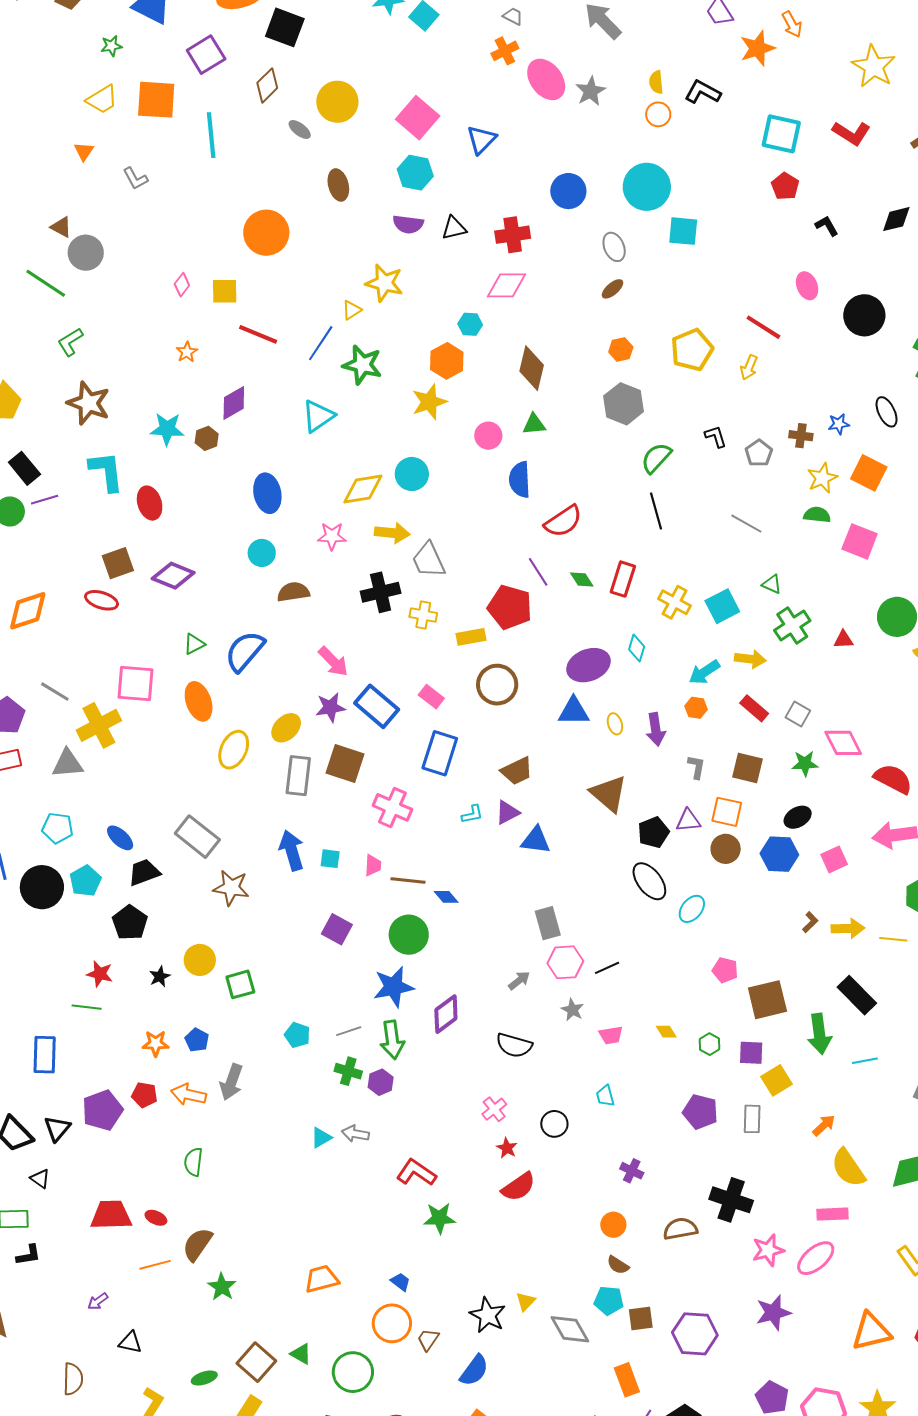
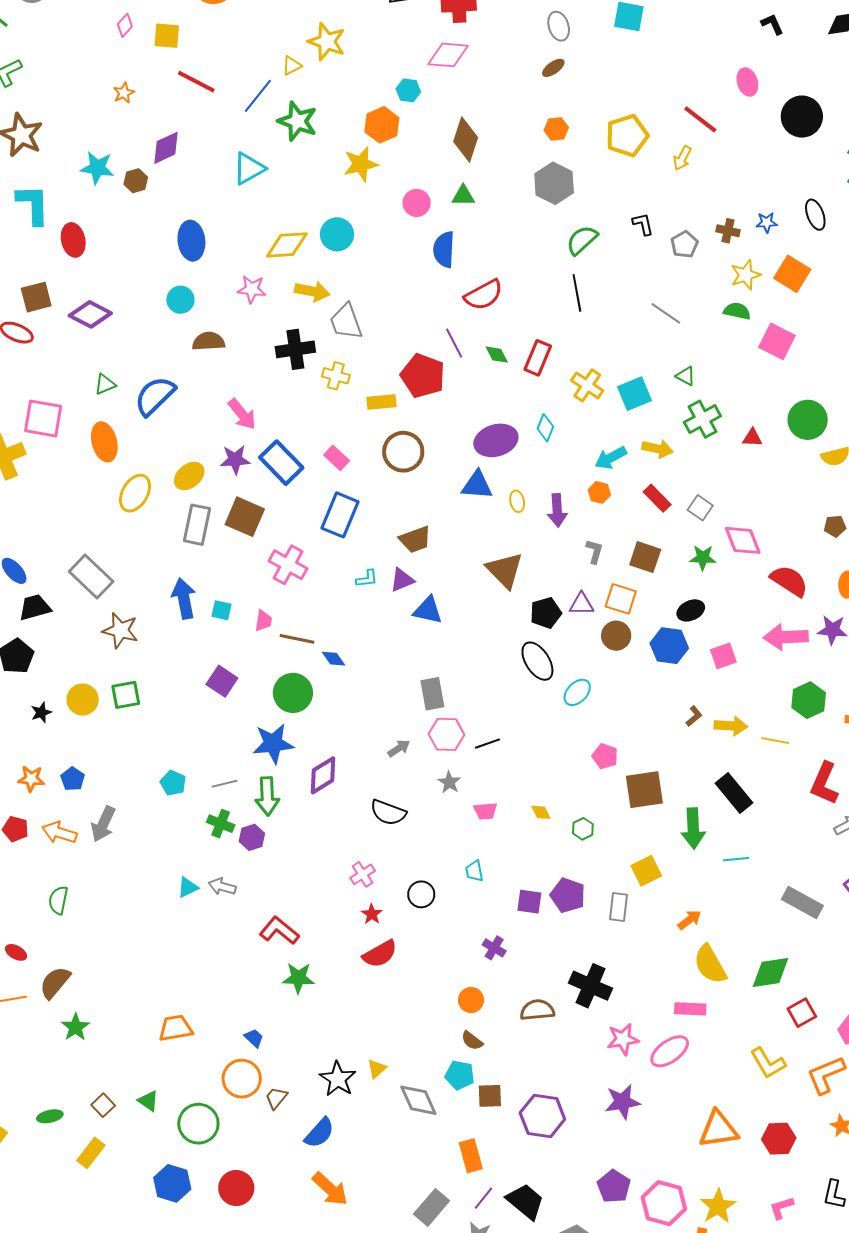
green square: (240, 984) -> (126, 695), moved
purple square: (751, 1053) -> (529, 902), moved
brown square: (256, 1362) -> (103, 1105), size x0.6

